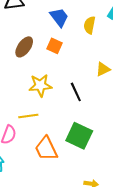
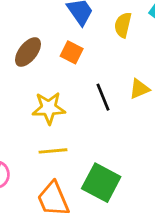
black line: (76, 92) -> (103, 97), moved
yellow line: (28, 116) -> (53, 151), moved

